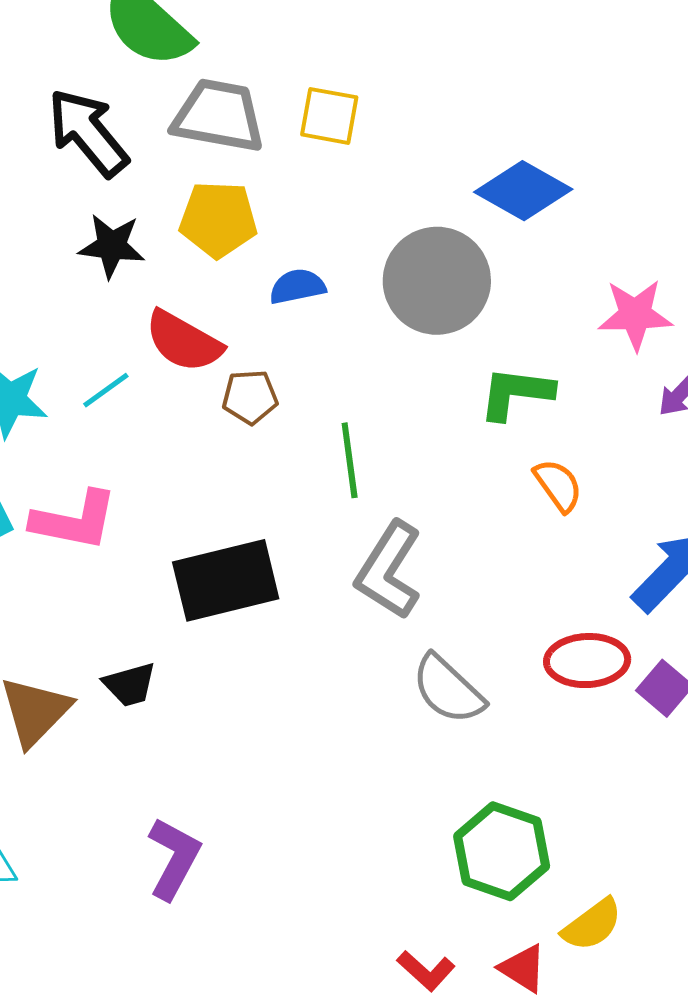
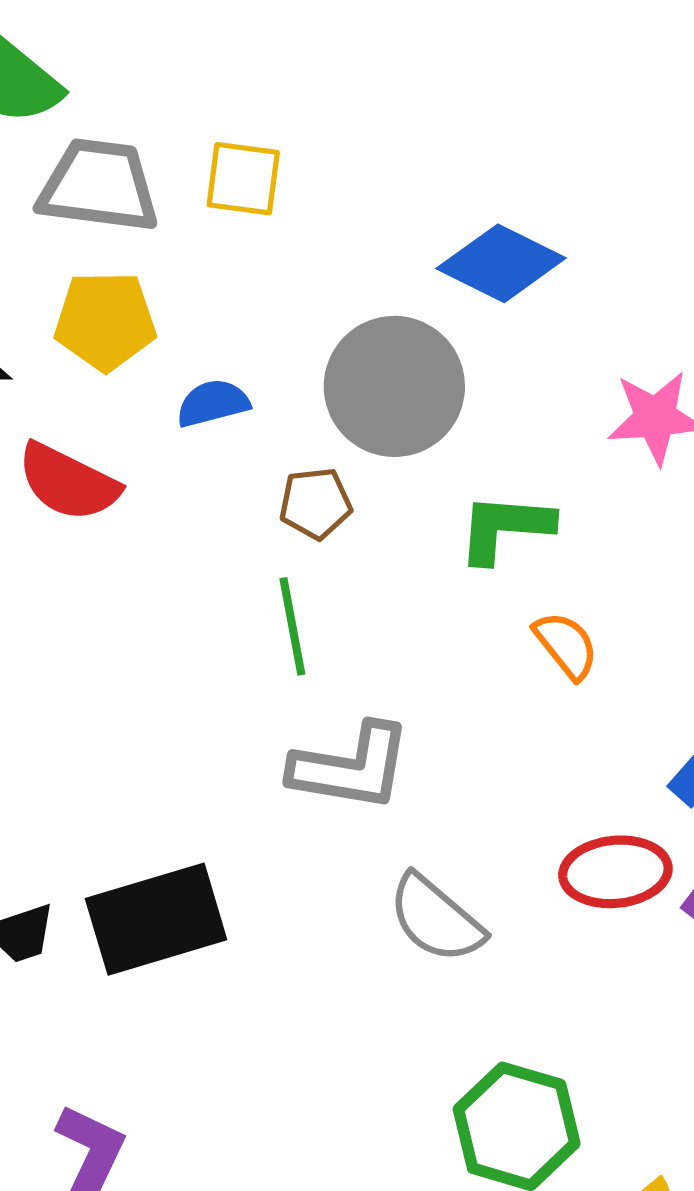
brown pentagon: (250, 397) -> (315, 503), moved
gray L-shape: (389, 570) -> (351, 767), turned -110
black rectangle: (226, 580) -> (156, 919), moved

